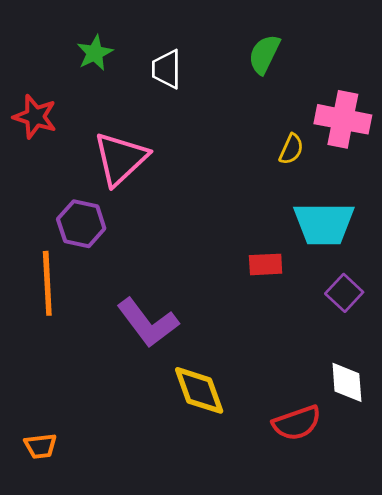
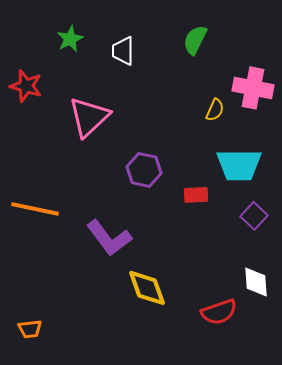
purple hexagon: (81, 224) -> (144, 170), moved
orange line: (47, 283) -> (35, 209), turned -75

